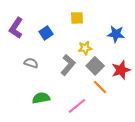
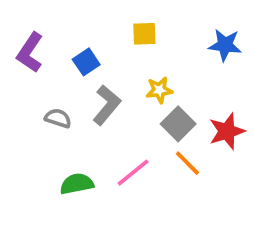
blue star: (116, 34) -> (225, 45), moved
gray L-shape: (68, 65) -> (107, 105), moved
pink line: (77, 106) -> (133, 173), moved

